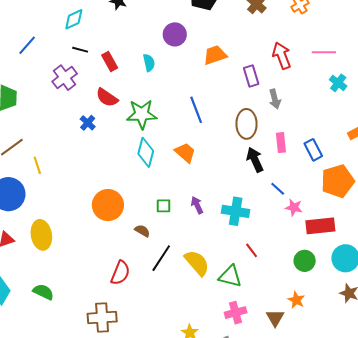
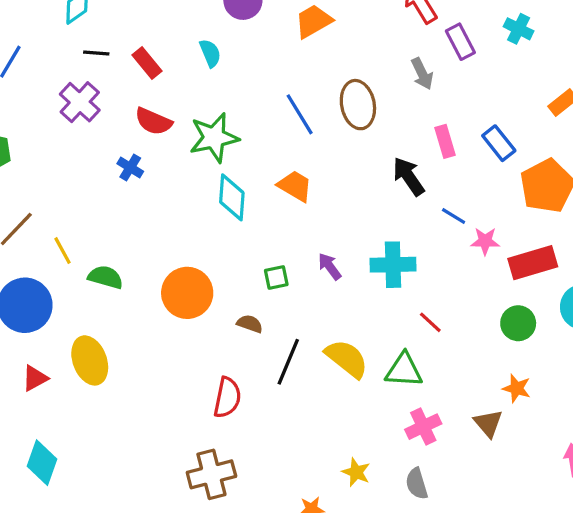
purple rectangle: (251, 76) -> (460, 42), moved
brown ellipse: (246, 124) -> (358, 105), moved
green semicircle: (43, 292) -> (105, 277), moved

